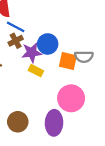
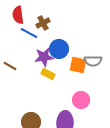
brown cross: (16, 41) -> (43, 23), moved
pink circle: (71, 98) -> (81, 100), size x0.7

